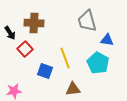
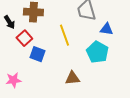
yellow line: (65, 58) -> (64, 35), moved
blue square: (45, 71) -> (37, 54), moved

